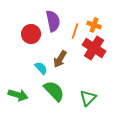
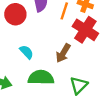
brown arrow: (60, 59) -> (63, 53), moved
green semicircle: (54, 91) -> (41, 78), turned -45

